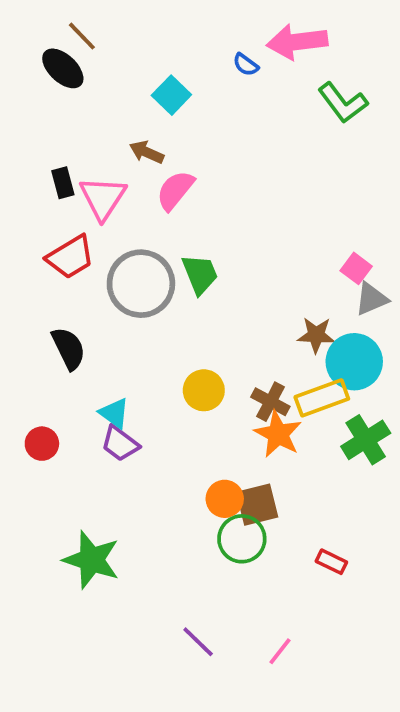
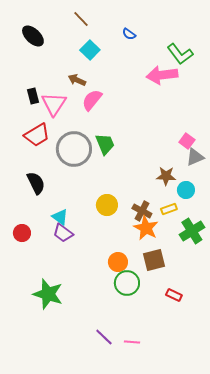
brown line: (82, 36) -> (81, 19), moved
pink arrow: (297, 42) -> (162, 75), moved
cyan circle: (354, 362) -> (186, 190), size x0.6
yellow rectangle: (322, 398) -> (169, 209), size x0.6
brown square: (257, 505) -> (154, 260), moved
pink line: (280, 651) -> (132, 342), moved, turned 56

